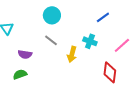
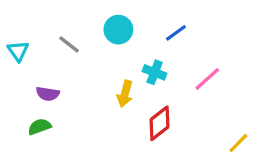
cyan circle: (52, 15) -> (118, 30), moved
gray line: (51, 40) -> (69, 44), moved
red diamond: (110, 72) -> (159, 123), moved, turned 45

